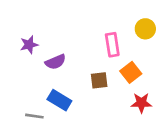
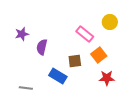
pink rectangle: (112, 45) -> (85, 34), turned -42
purple semicircle: (55, 62) -> (42, 47), turned 126
blue rectangle: (59, 100) -> (58, 76), moved

